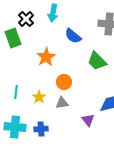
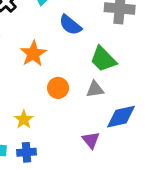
yellow star: (39, 97) -> (24, 119), moved
gray triangle: (62, 103) -> (95, 89), moved

